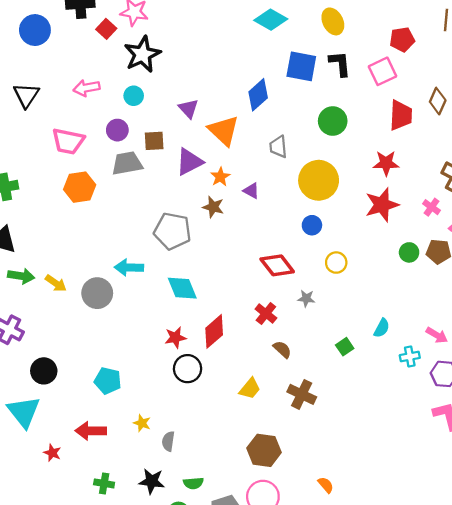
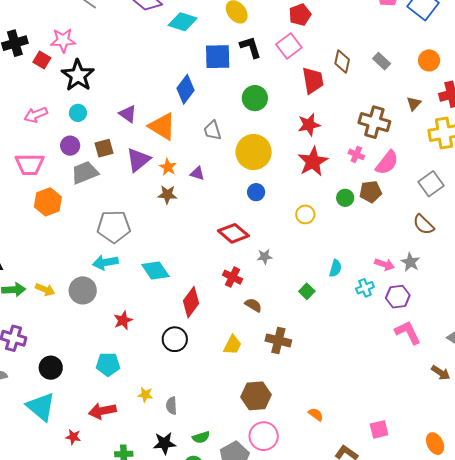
gray pentagon: (173, 231) -> (114, 227), moved
yellow circle: (336, 263) -> (305, 214), moved
red star: (175, 338) -> (123, 320), moved

